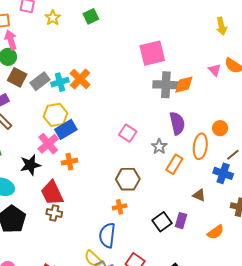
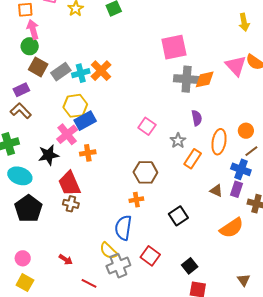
pink triangle: (215, 70) -> (236, 66), size x1.6
purple semicircle: (177, 123) -> (197, 118), size x0.7
orange circle: (220, 128) -> (246, 131), moved
purple rectangle: (181, 221) -> (236, 189), moved
orange semicircle: (216, 232) -> (232, 228), size x1.4

